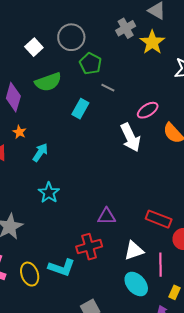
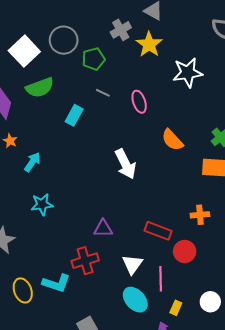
white square: (34, 47) -> (24, 51), size x1.6
green pentagon: (90, 64) -> (94, 59), moved, turned 30
pink ellipse: (148, 110) -> (139, 102), moved, turned -75
white arrow: (130, 137) -> (125, 164), moved
cyan star: (49, 193) -> (42, 204), turned 30
white triangle: (134, 251) -> (132, 264), turned -35

